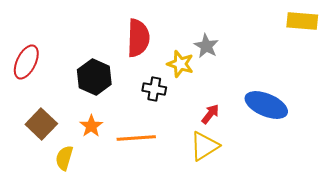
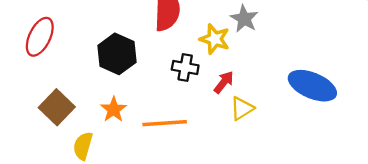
red arrow: (210, 114) -> (224, 82), moved
yellow triangle: (204, 146) -> (242, 108), moved, size x0.7

